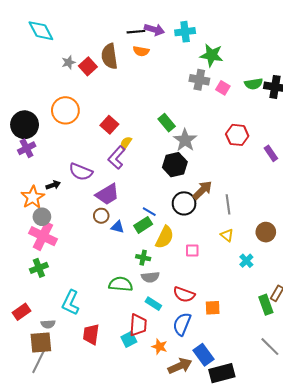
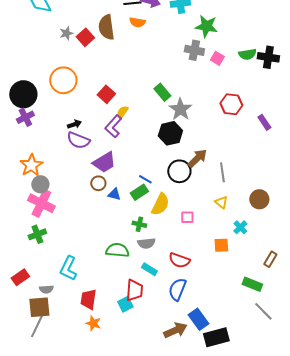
black arrow: (53, 185) -> (74, 124), moved
green rectangle: (266, 305) -> (252, 284), moved, turned -48
orange square: (213, 308) -> (221, 245), moved
orange star: (159, 347) -> (93, 323), moved

